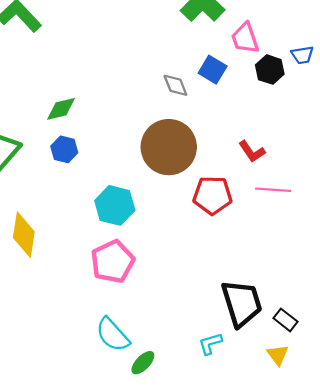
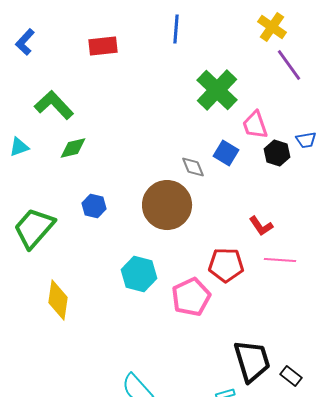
green diamond: (61, 109) -> (73, 148), moved
brown circle: (169, 147) -> (167, 205), moved
blue hexagon: (64, 149) -> (94, 206), moved
pink pentagon: (113, 262) -> (191, 297), moved

